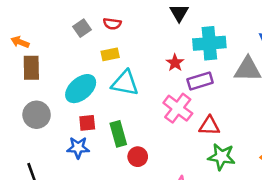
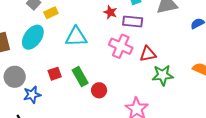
yellow rectangle: (110, 54) -> (51, 13), moved
purple rectangle: (200, 81) -> (133, 22), turned 36
cyan ellipse: (81, 89) -> (33, 37), moved
blue star: (78, 148) -> (32, 95), moved

